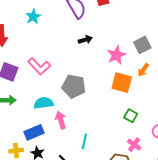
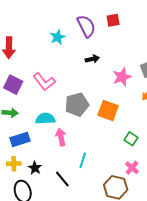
cyan star: (33, 17) -> (58, 37), moved
orange square: (122, 83) -> (108, 110), moved
gray pentagon: (74, 86) -> (77, 105), turned -30
blue rectangle: (34, 132) -> (20, 139), moved

